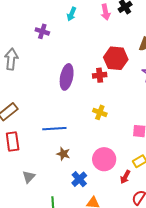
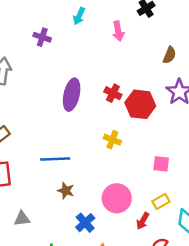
pink arrow: (106, 12) -> (118, 31), moved
red hexagon: (116, 58) -> (140, 104), moved
red cross: (100, 75) -> (113, 93), turned 32
gray triangle: (29, 177) -> (22, 219), turned 40

